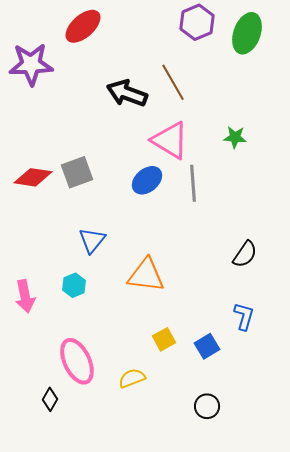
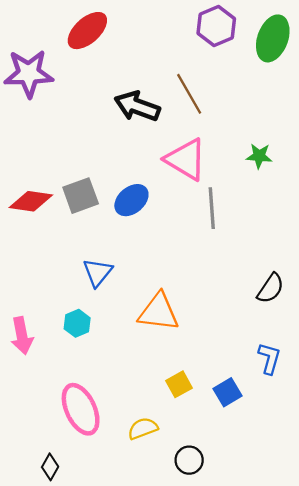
blue ellipse: (147, 180) -> (131, 200), moved
black diamond: (50, 399) -> (50, 467), moved
black circle: (207, 406) -> (189, 460), moved

